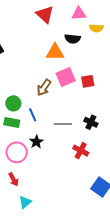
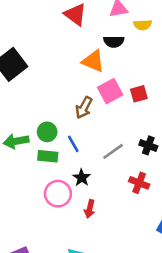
orange triangle: (55, 52) -> (93, 61), turned 30
gray line: (63, 124) -> (113, 151), turned -30
red arrow: (13, 179) -> (90, 209), moved, turned 48

